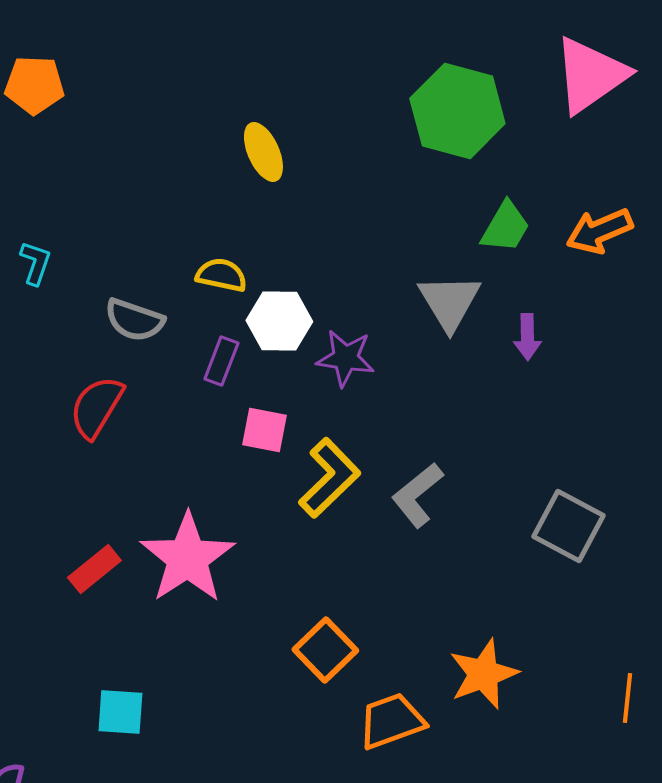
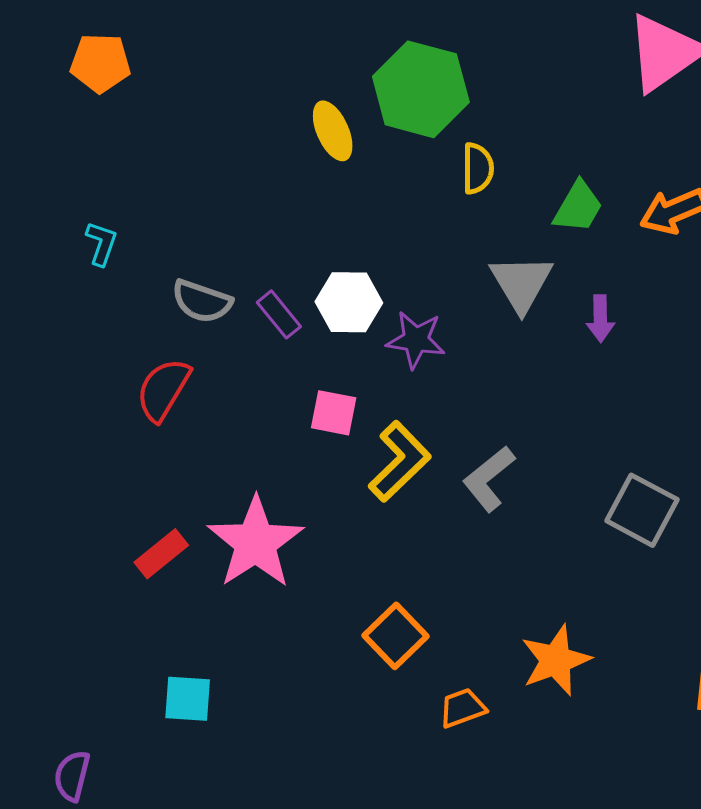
green hexagon: (457, 111) -> (421, 89), moved
yellow semicircle: (221, 275) -> (478, 168), moved, turned 78
purple rectangle: (221, 361) -> (279, 314), moved, turned -60
orange trapezoid: (391, 721) -> (462, 708), size x0.7

